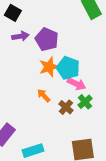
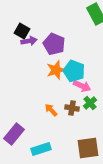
black square: (13, 13) -> (22, 31), moved
orange arrow: (44, 95) -> (51, 110), moved
brown cross: (66, 107) -> (72, 108), turned -32

